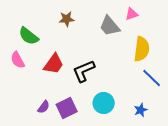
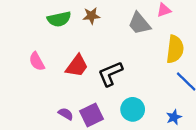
green semicircle: (29, 36) -> (59, 19), moved, turned -50
purple semicircle: (44, 107) -> (66, 114), turned -96

